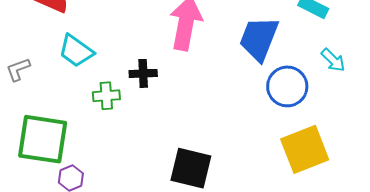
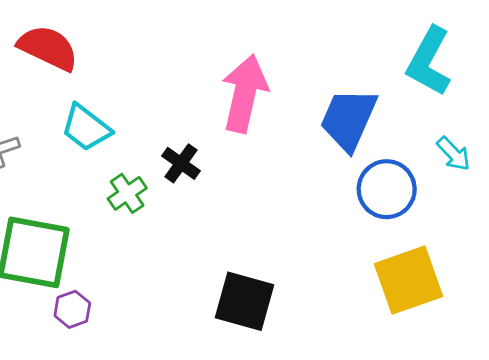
black cross: (143, 73) -> (181, 163), turned 36
green cross: (106, 96) -> (127, 193), turned -32

